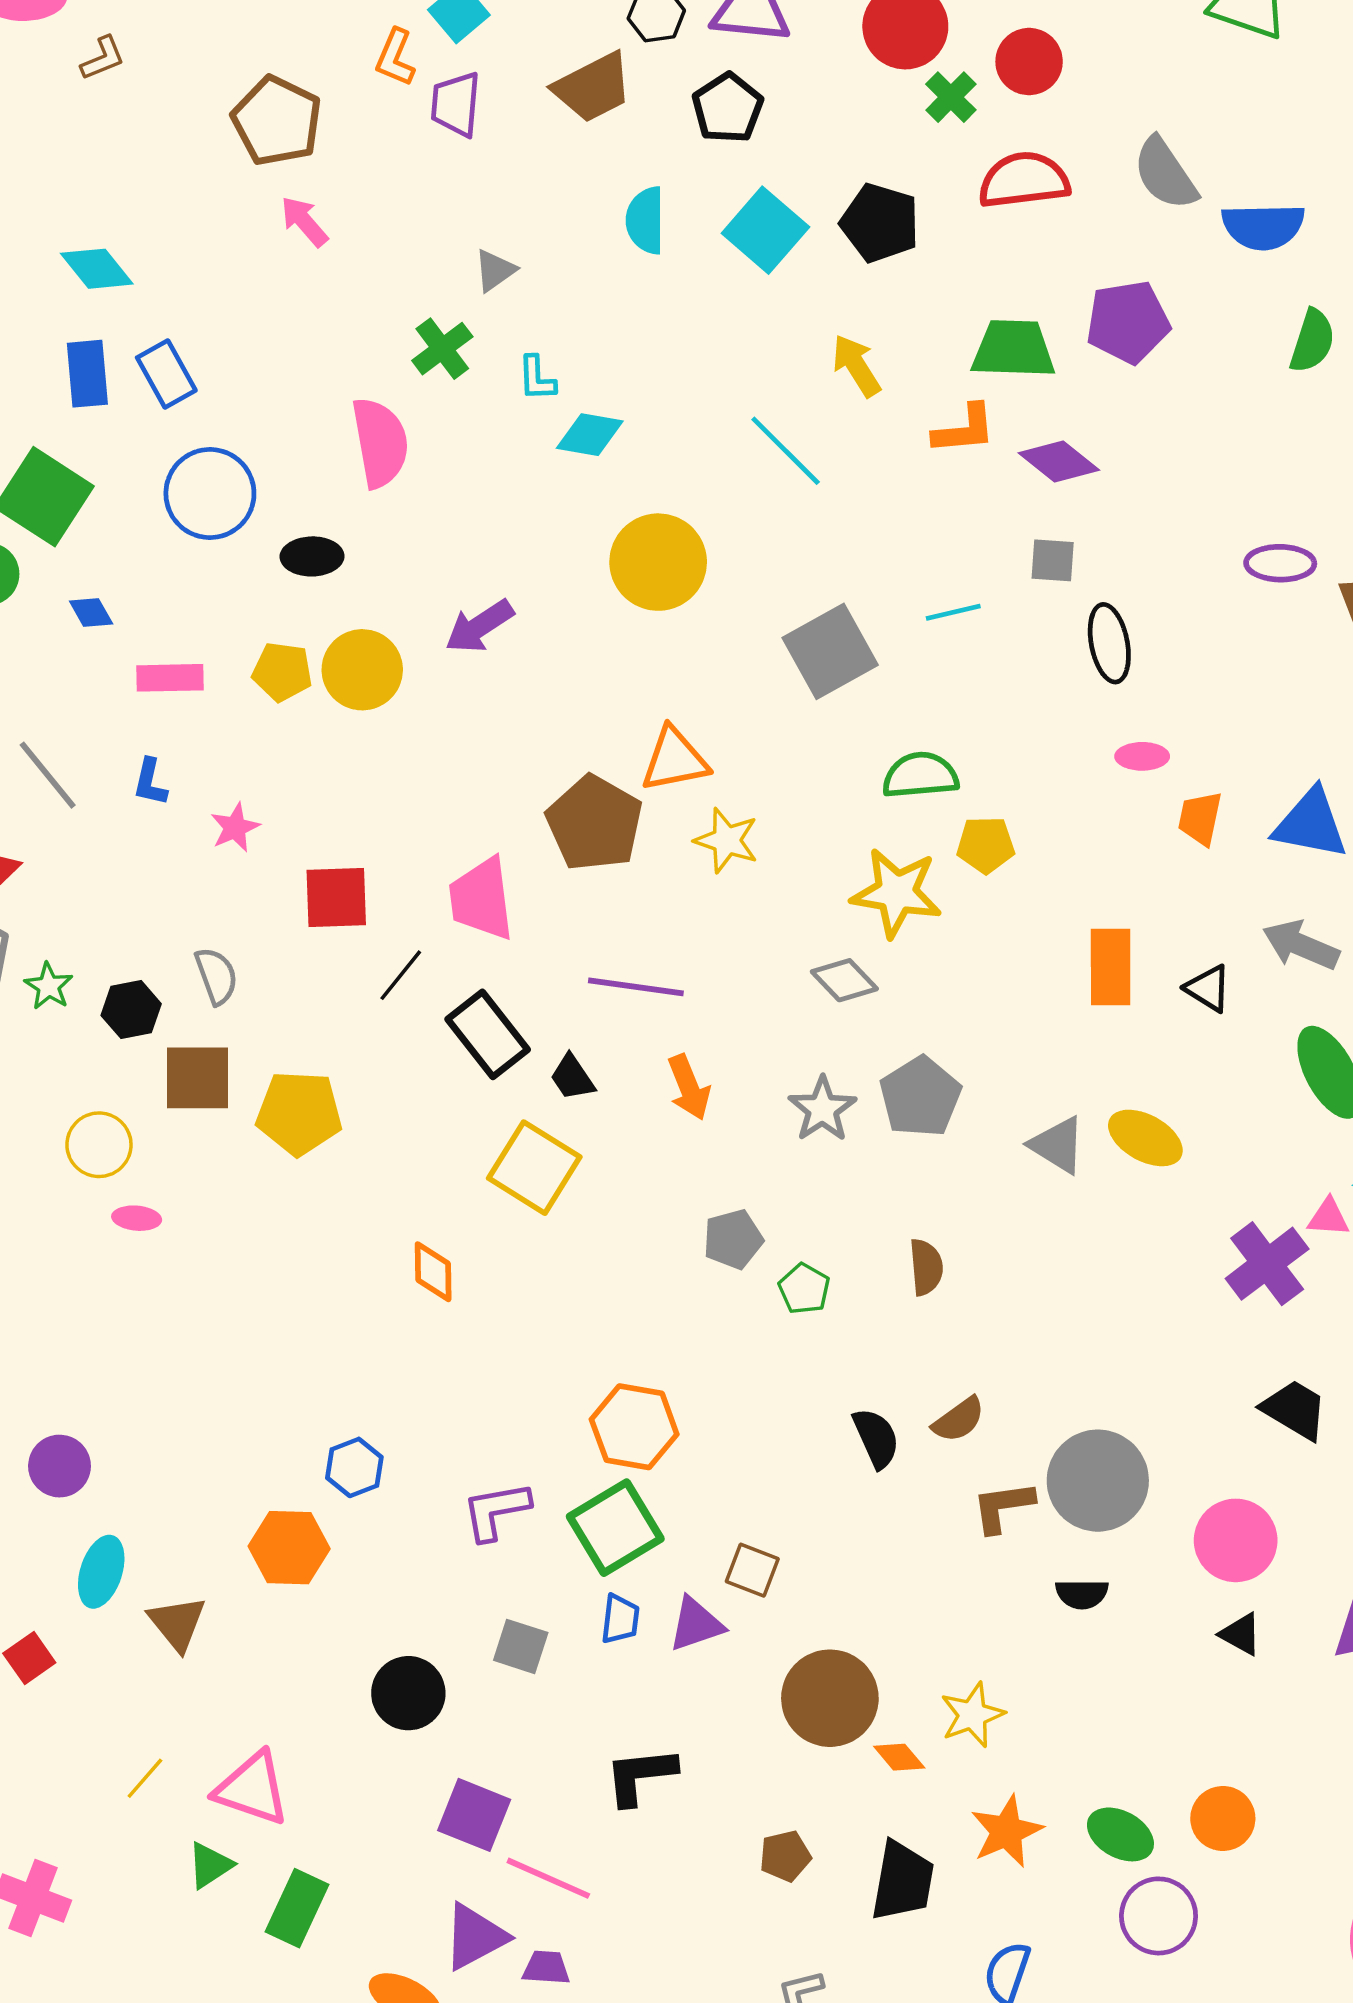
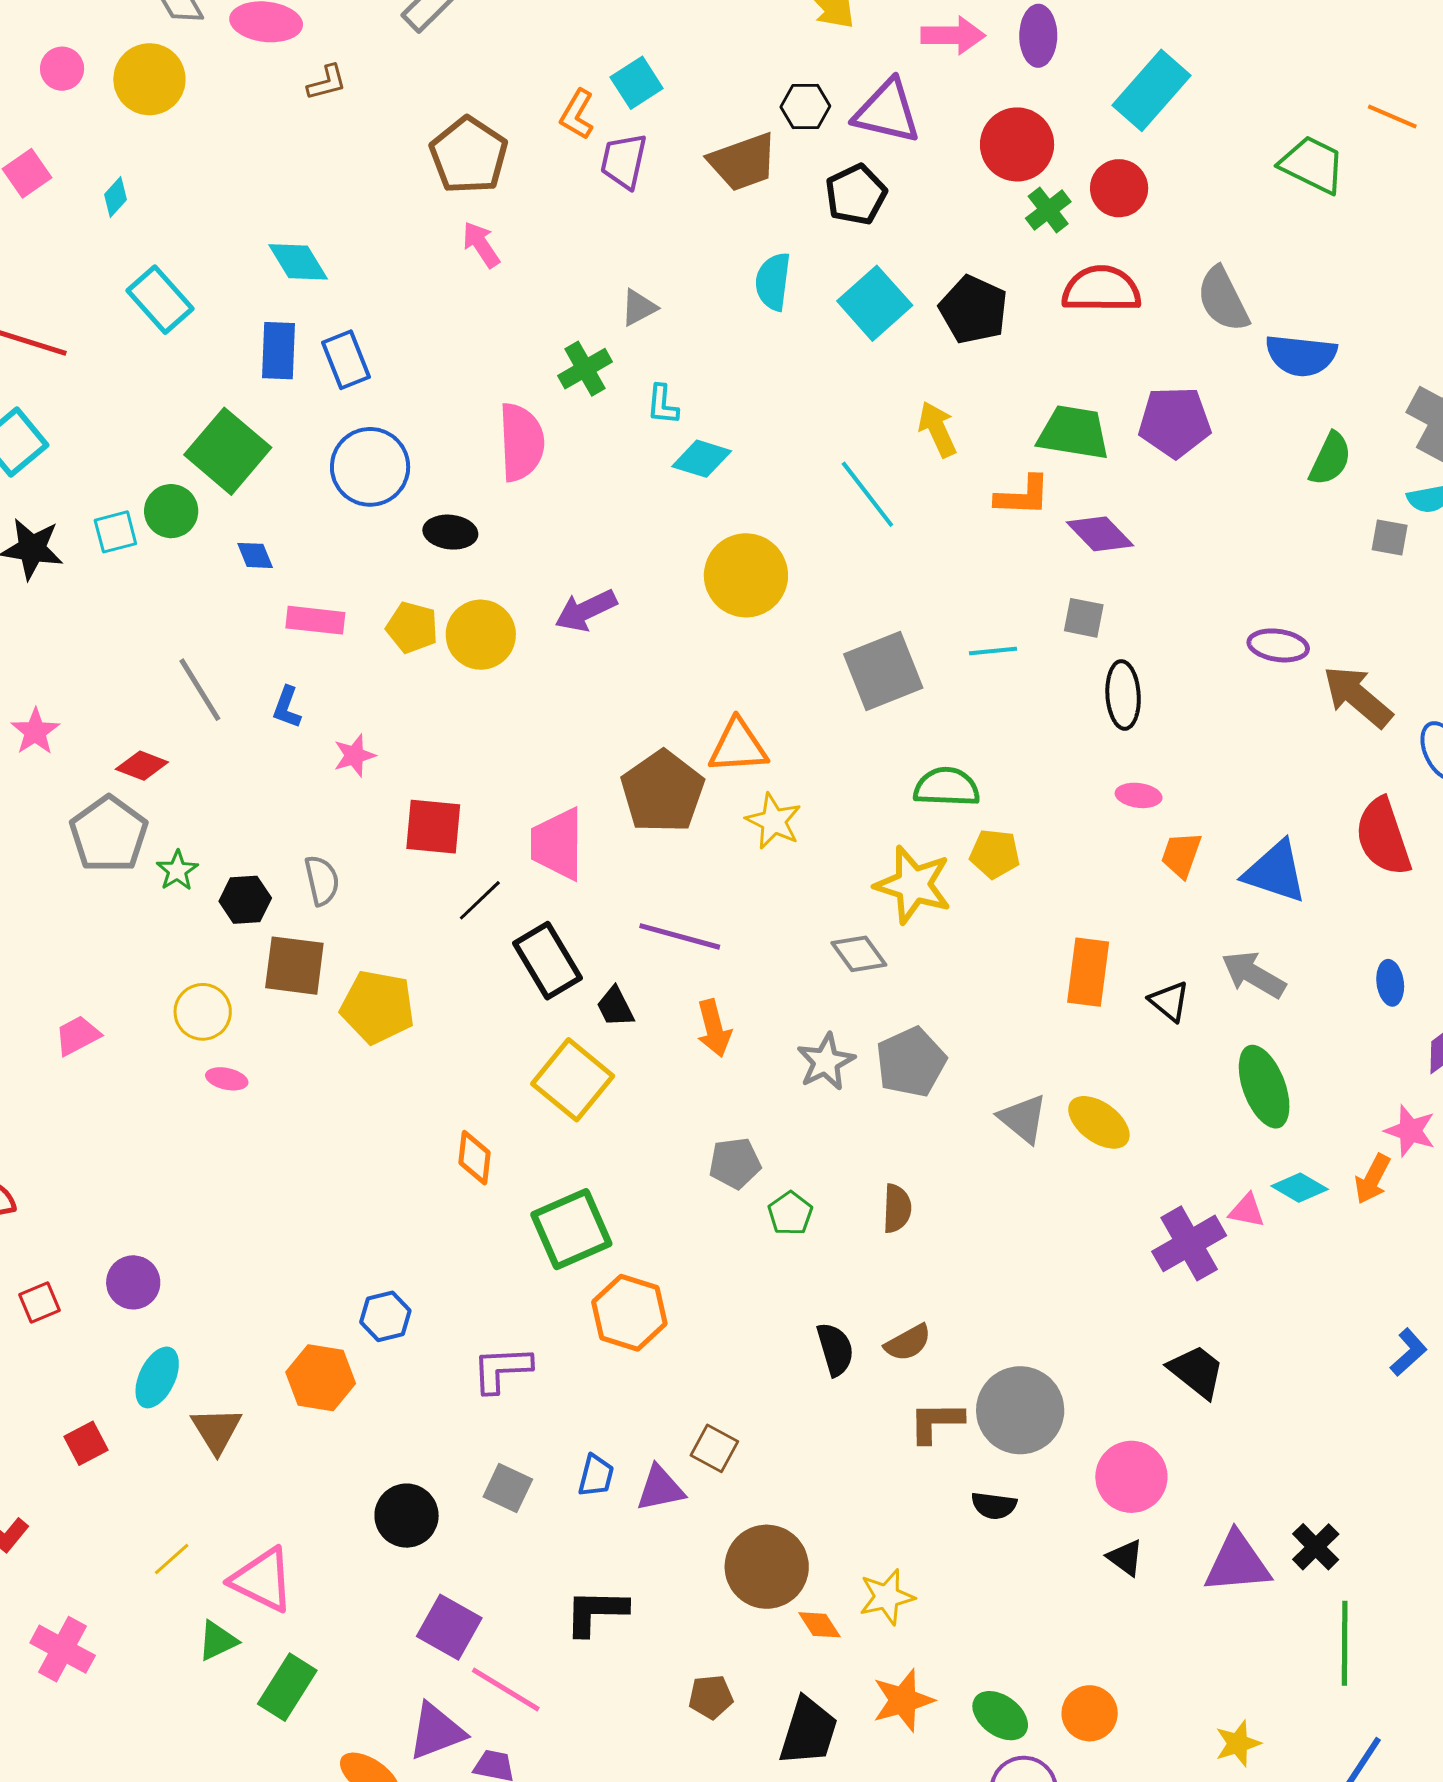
green square: (615, 1528) -> (571, 1229), moved

